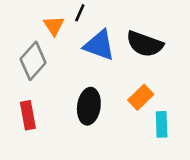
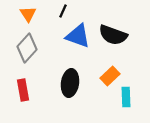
orange triangle: (54, 26) -> (28, 14), moved

